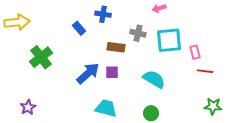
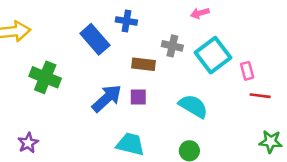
blue rectangle: (79, 28) -> (95, 39), size x1.6
cyan square: (169, 40) -> (213, 55), turned -32
green cross: (41, 57) -> (45, 77), turned -30

